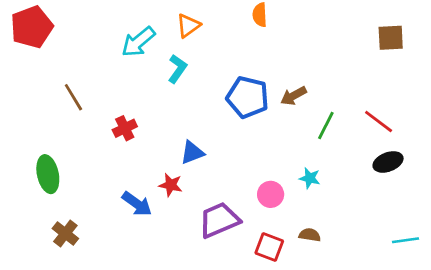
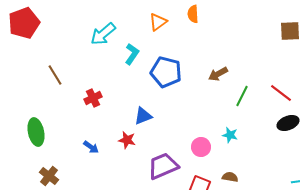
orange triangle: (188, 26) -> (158, 22), moved
blue pentagon: (248, 97) -> (166, 72), moved
blue arrow: (137, 204) -> (91, 147), moved, size x0.7

